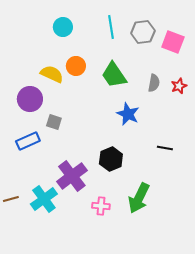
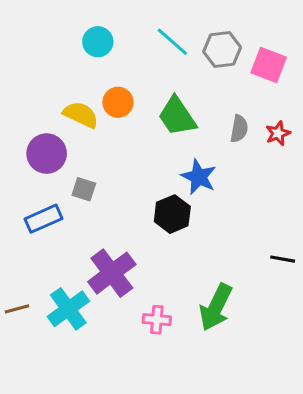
cyan line: (111, 27) -> (172, 42), turned -40
black line: (165, 148) -> (283, 259), moved
black hexagon: (111, 159) -> (172, 214), moved

